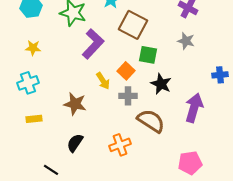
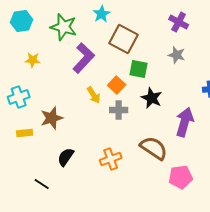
yellow star: (33, 48) -> (33, 60), moved
brown star: (75, 104) -> (52, 118), moved, turned -30
brown semicircle: (151, 121) -> (154, 148), moved

